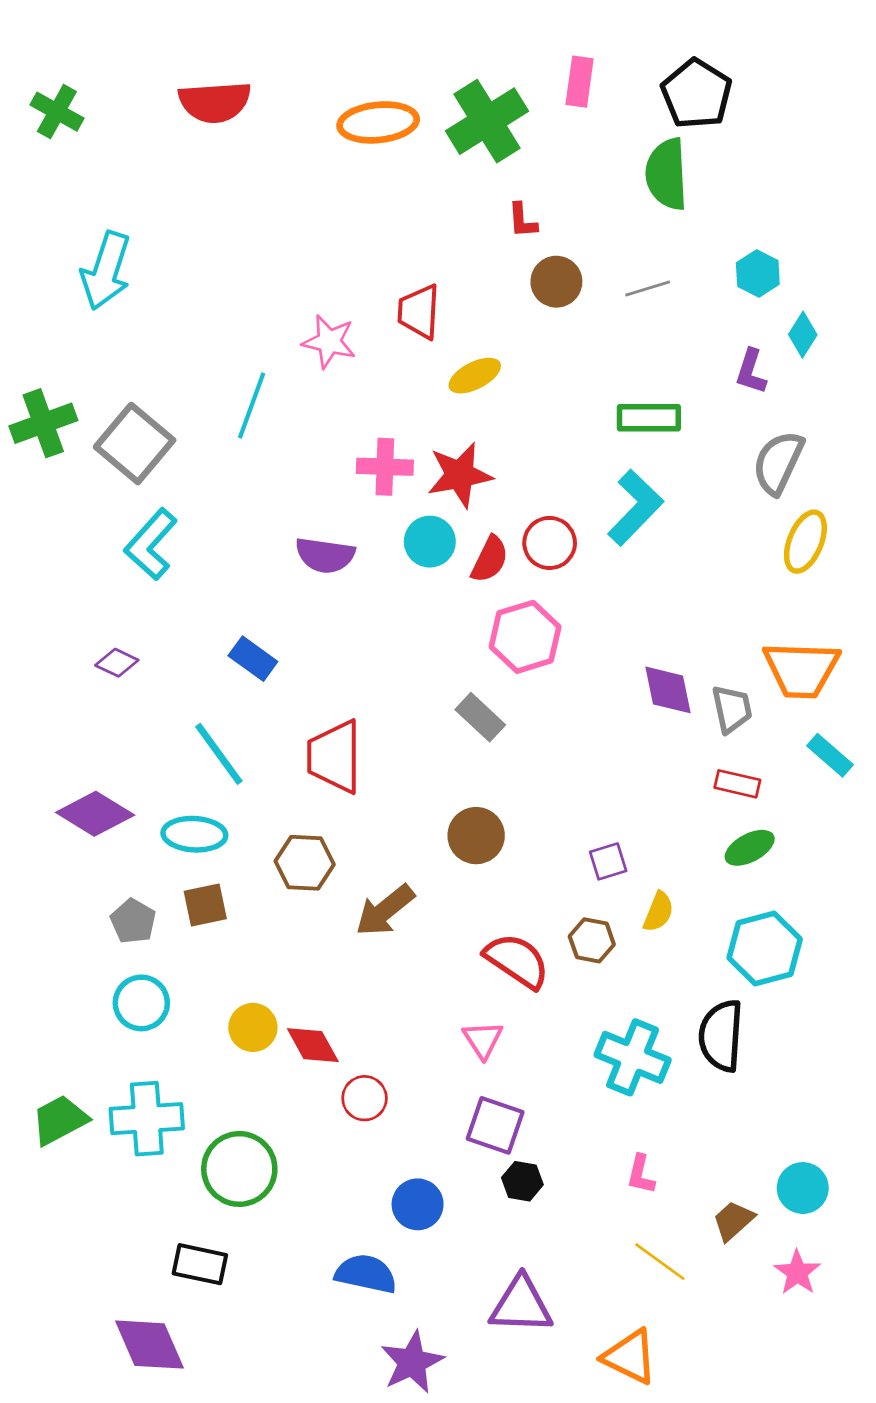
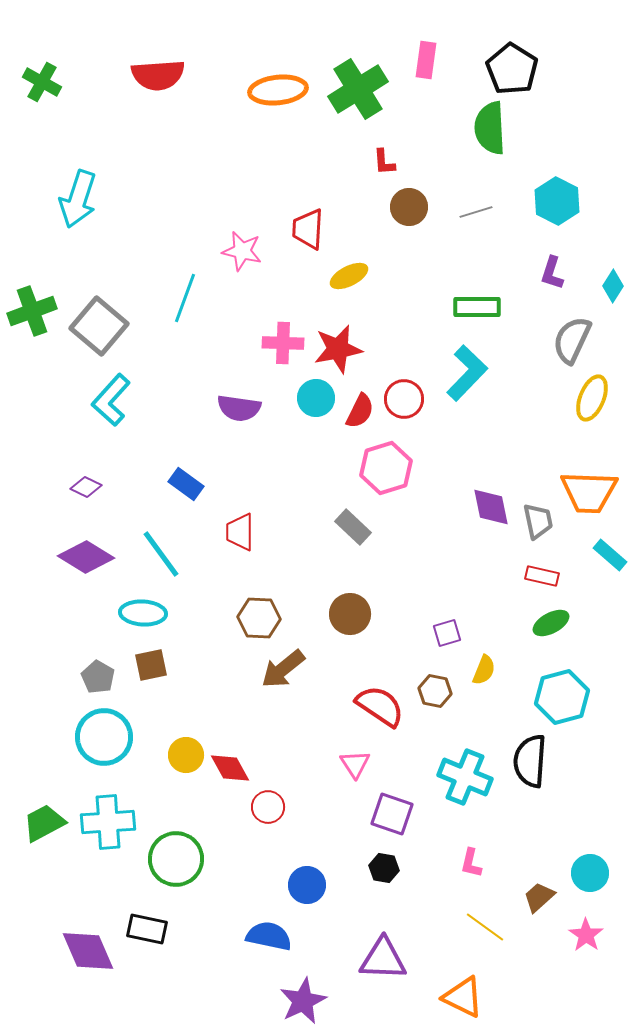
cyan hexagon: (758, 273) -> (557, 201), size x1.4
cyan diamond: (803, 335) -> (613, 286), moved
red trapezoid: (335, 757) -> (240, 532), moved, size x0.7
purple diamond: (95, 814) -> (86, 557), moved
brown hexagon: (305, 863) -> (259, 618), moved
cyan circle: (141, 1003) -> (104, 737), size x1.4
purple square: (495, 1125) -> (392, 814), moved
purple diamond: (149, 1345) -> (88, 951), moved

